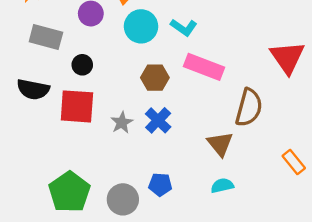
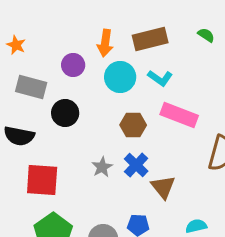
black circle: (82, 65) -> (65, 113), size x1.4
red square: (77, 106) -> (42, 180), moved
brown triangle: (220, 144) -> (163, 187), moved

